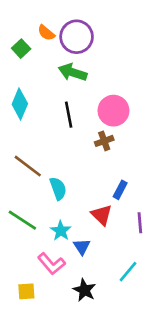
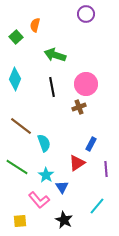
orange semicircle: (46, 33) -> (35, 25), turned 64
purple circle: (77, 37) -> (86, 14), moved, size x0.7
red triangle: (102, 215) -> (77, 163), turned 42

